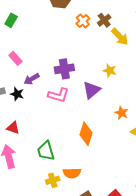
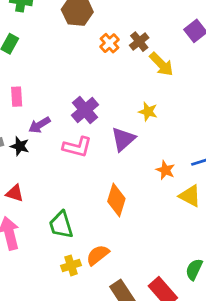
pink rectangle: (15, 58) -> (17, 97), turned 40
purple cross: (64, 69) -> (85, 110), turned -30
orange semicircle: (72, 173) -> (98, 255), turned 144

